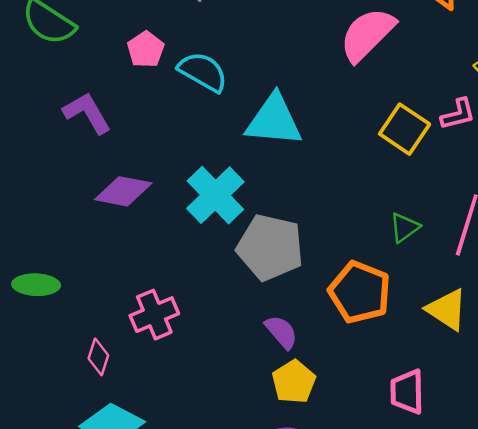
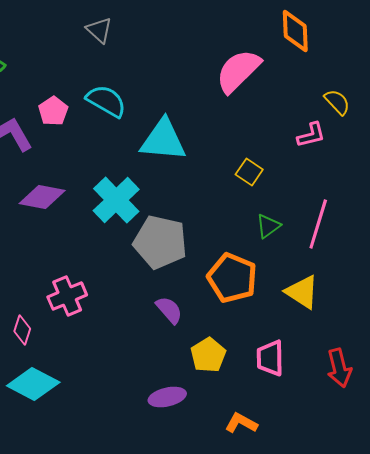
pink pentagon: (146, 49) -> (53, 111), moved
yellow square: (405, 129) -> (249, 172), moved, size x0.7
yellow pentagon: (294, 382) -> (208, 355), moved

